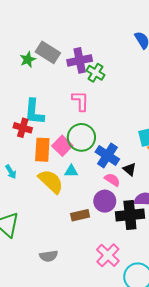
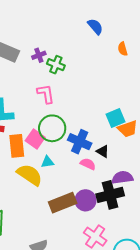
purple cross: (80, 60) -> (39, 55), size x0.6
purple circle: (105, 201) -> (85, 200), moved
brown rectangle: (80, 215) -> (63, 203), size x1.5

